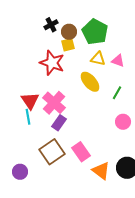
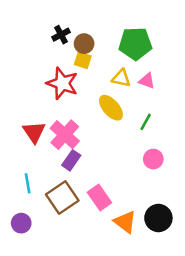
green pentagon: (95, 32) -> (135, 44), moved, turned -30
yellow square: (68, 45) -> (83, 60), turned 32
cyan line: (28, 117) -> (28, 183), moved

